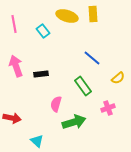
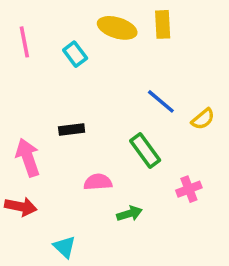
pink arrow: (16, 66) -> (28, 158), moved
yellow semicircle: (118, 78) -> (203, 119), moved
pink semicircle: (56, 104) -> (98, 182), turned 70
green arrow: (74, 122) -> (129, 214), size x0.6

